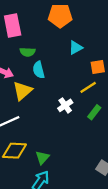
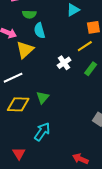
green triangle: (42, 158) -> (43, 97), moved

